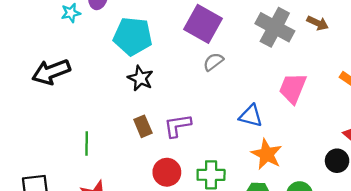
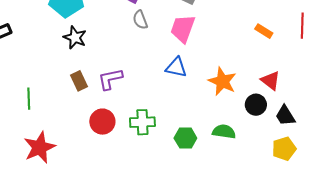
gray semicircle: (213, 62) -> (140, 20), turned -72
pink trapezoid: (293, 88) -> (183, 29), moved
orange star: (267, 154) -> (222, 81), moved

